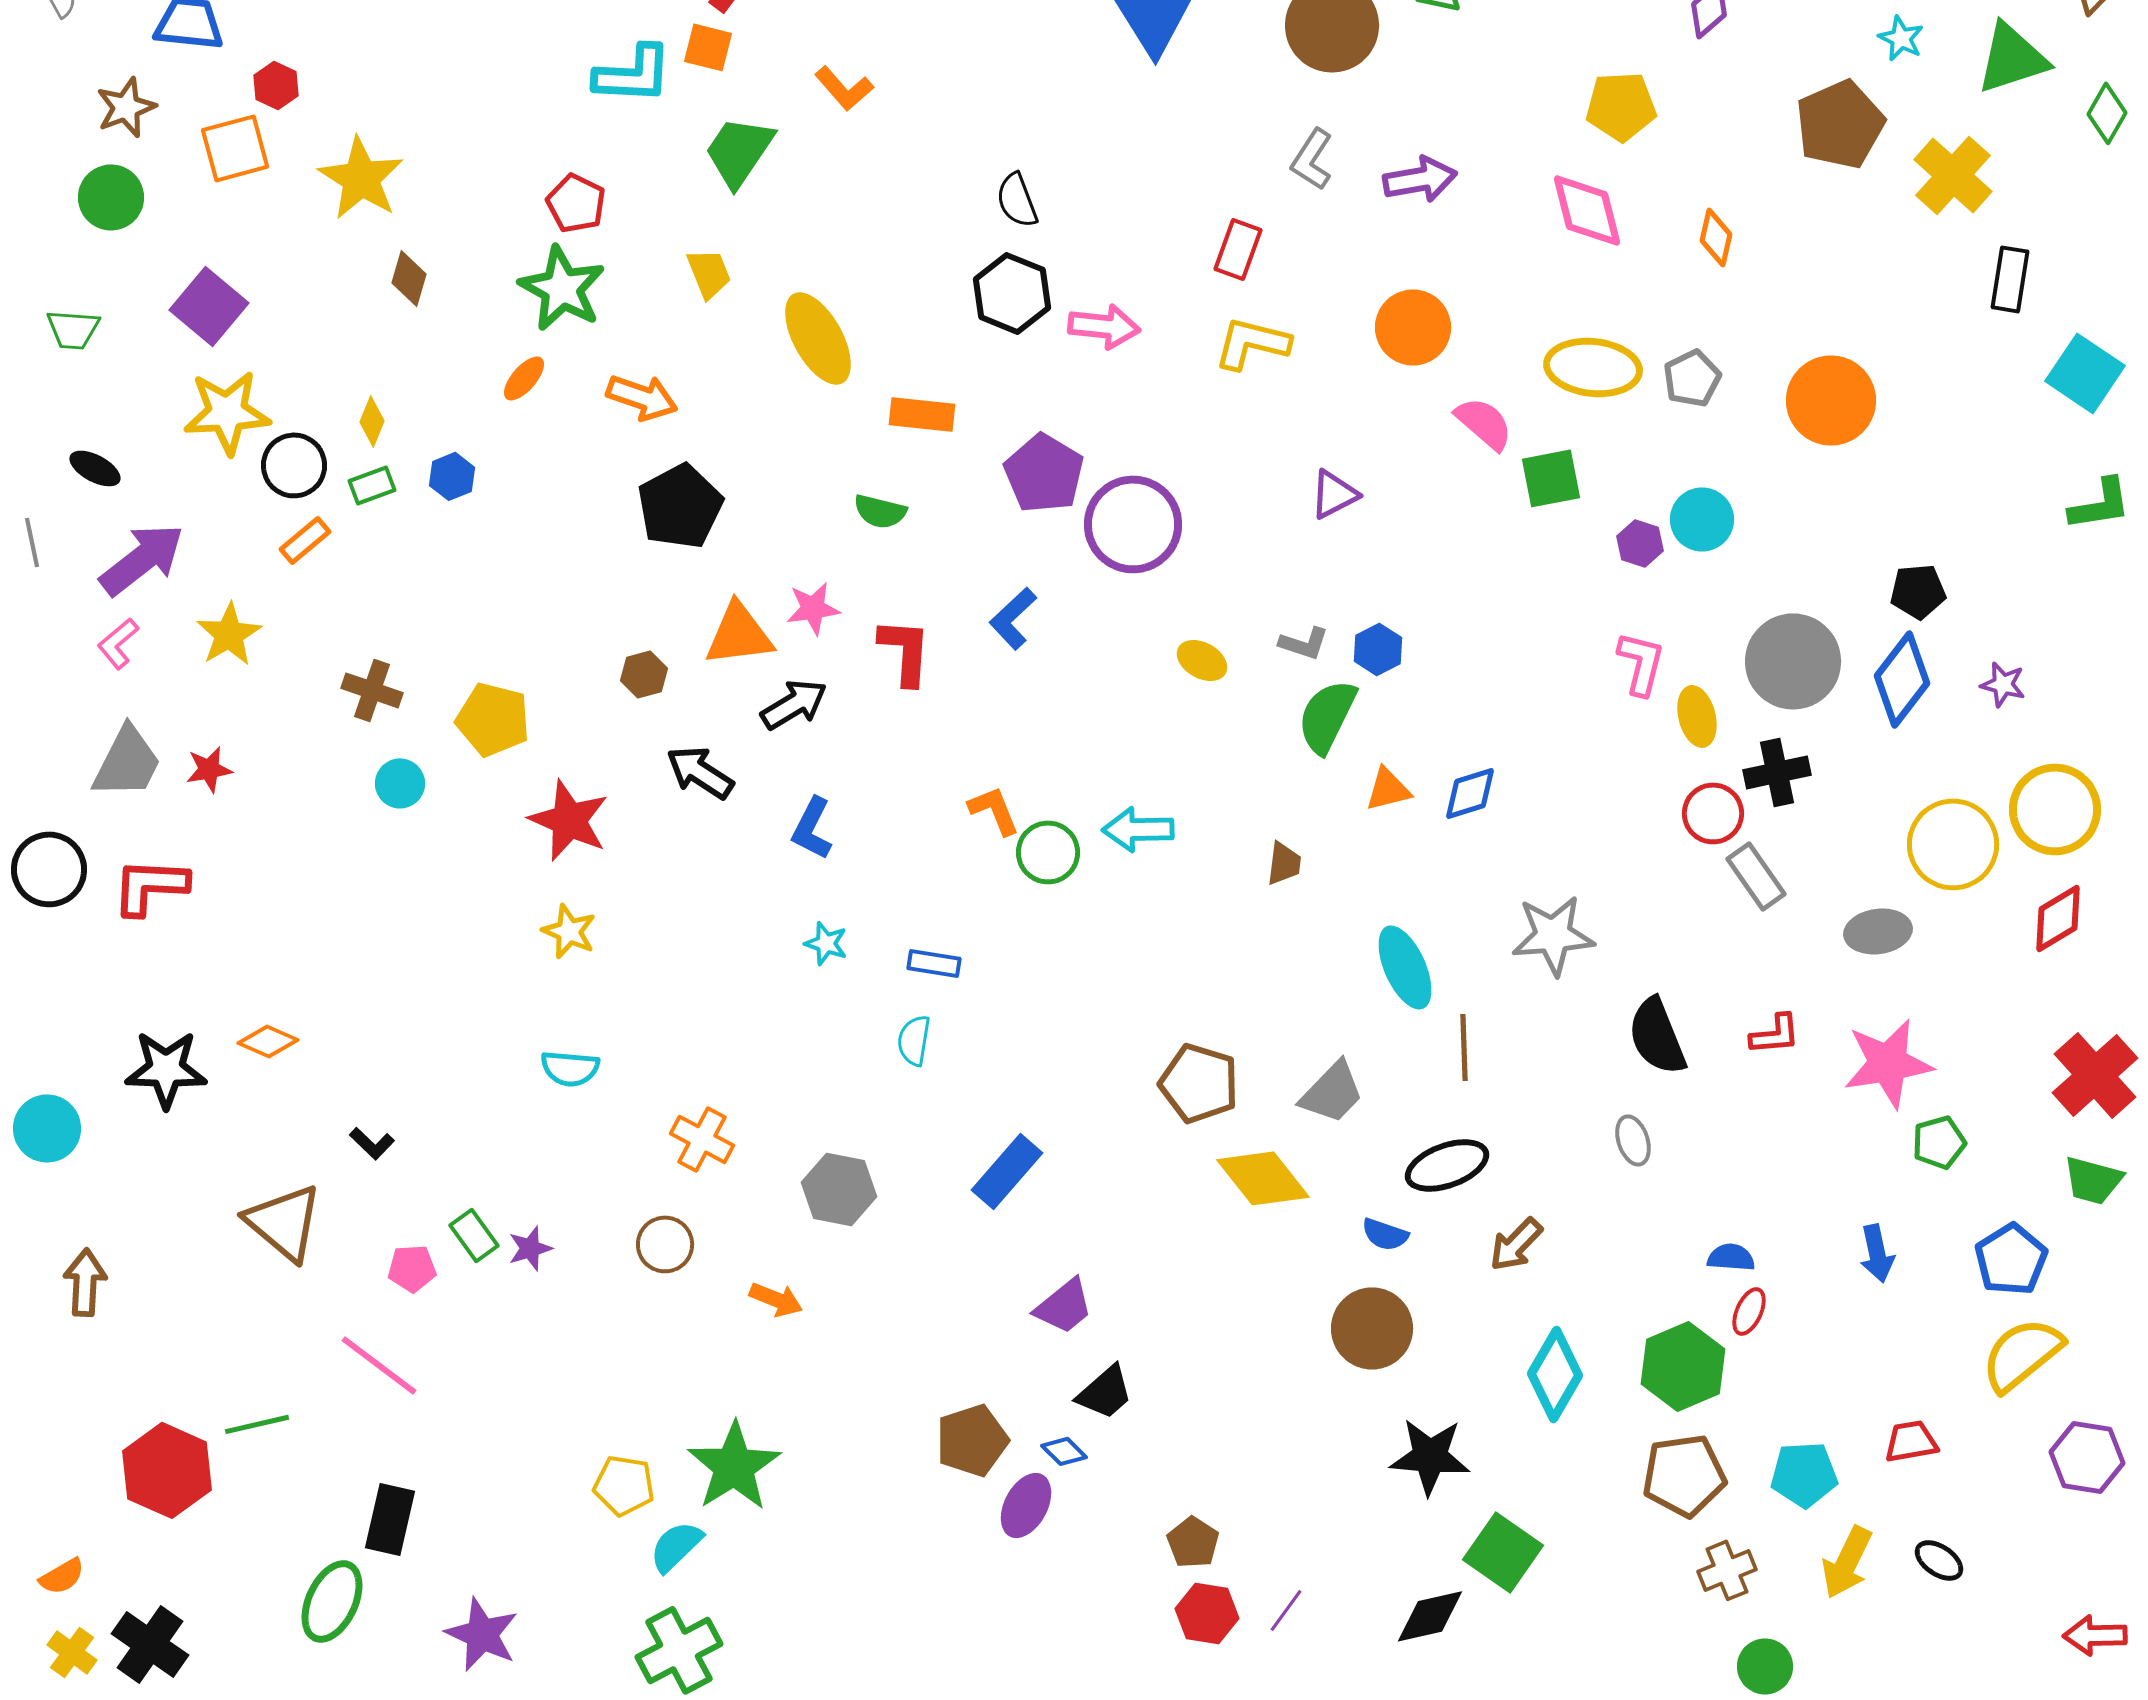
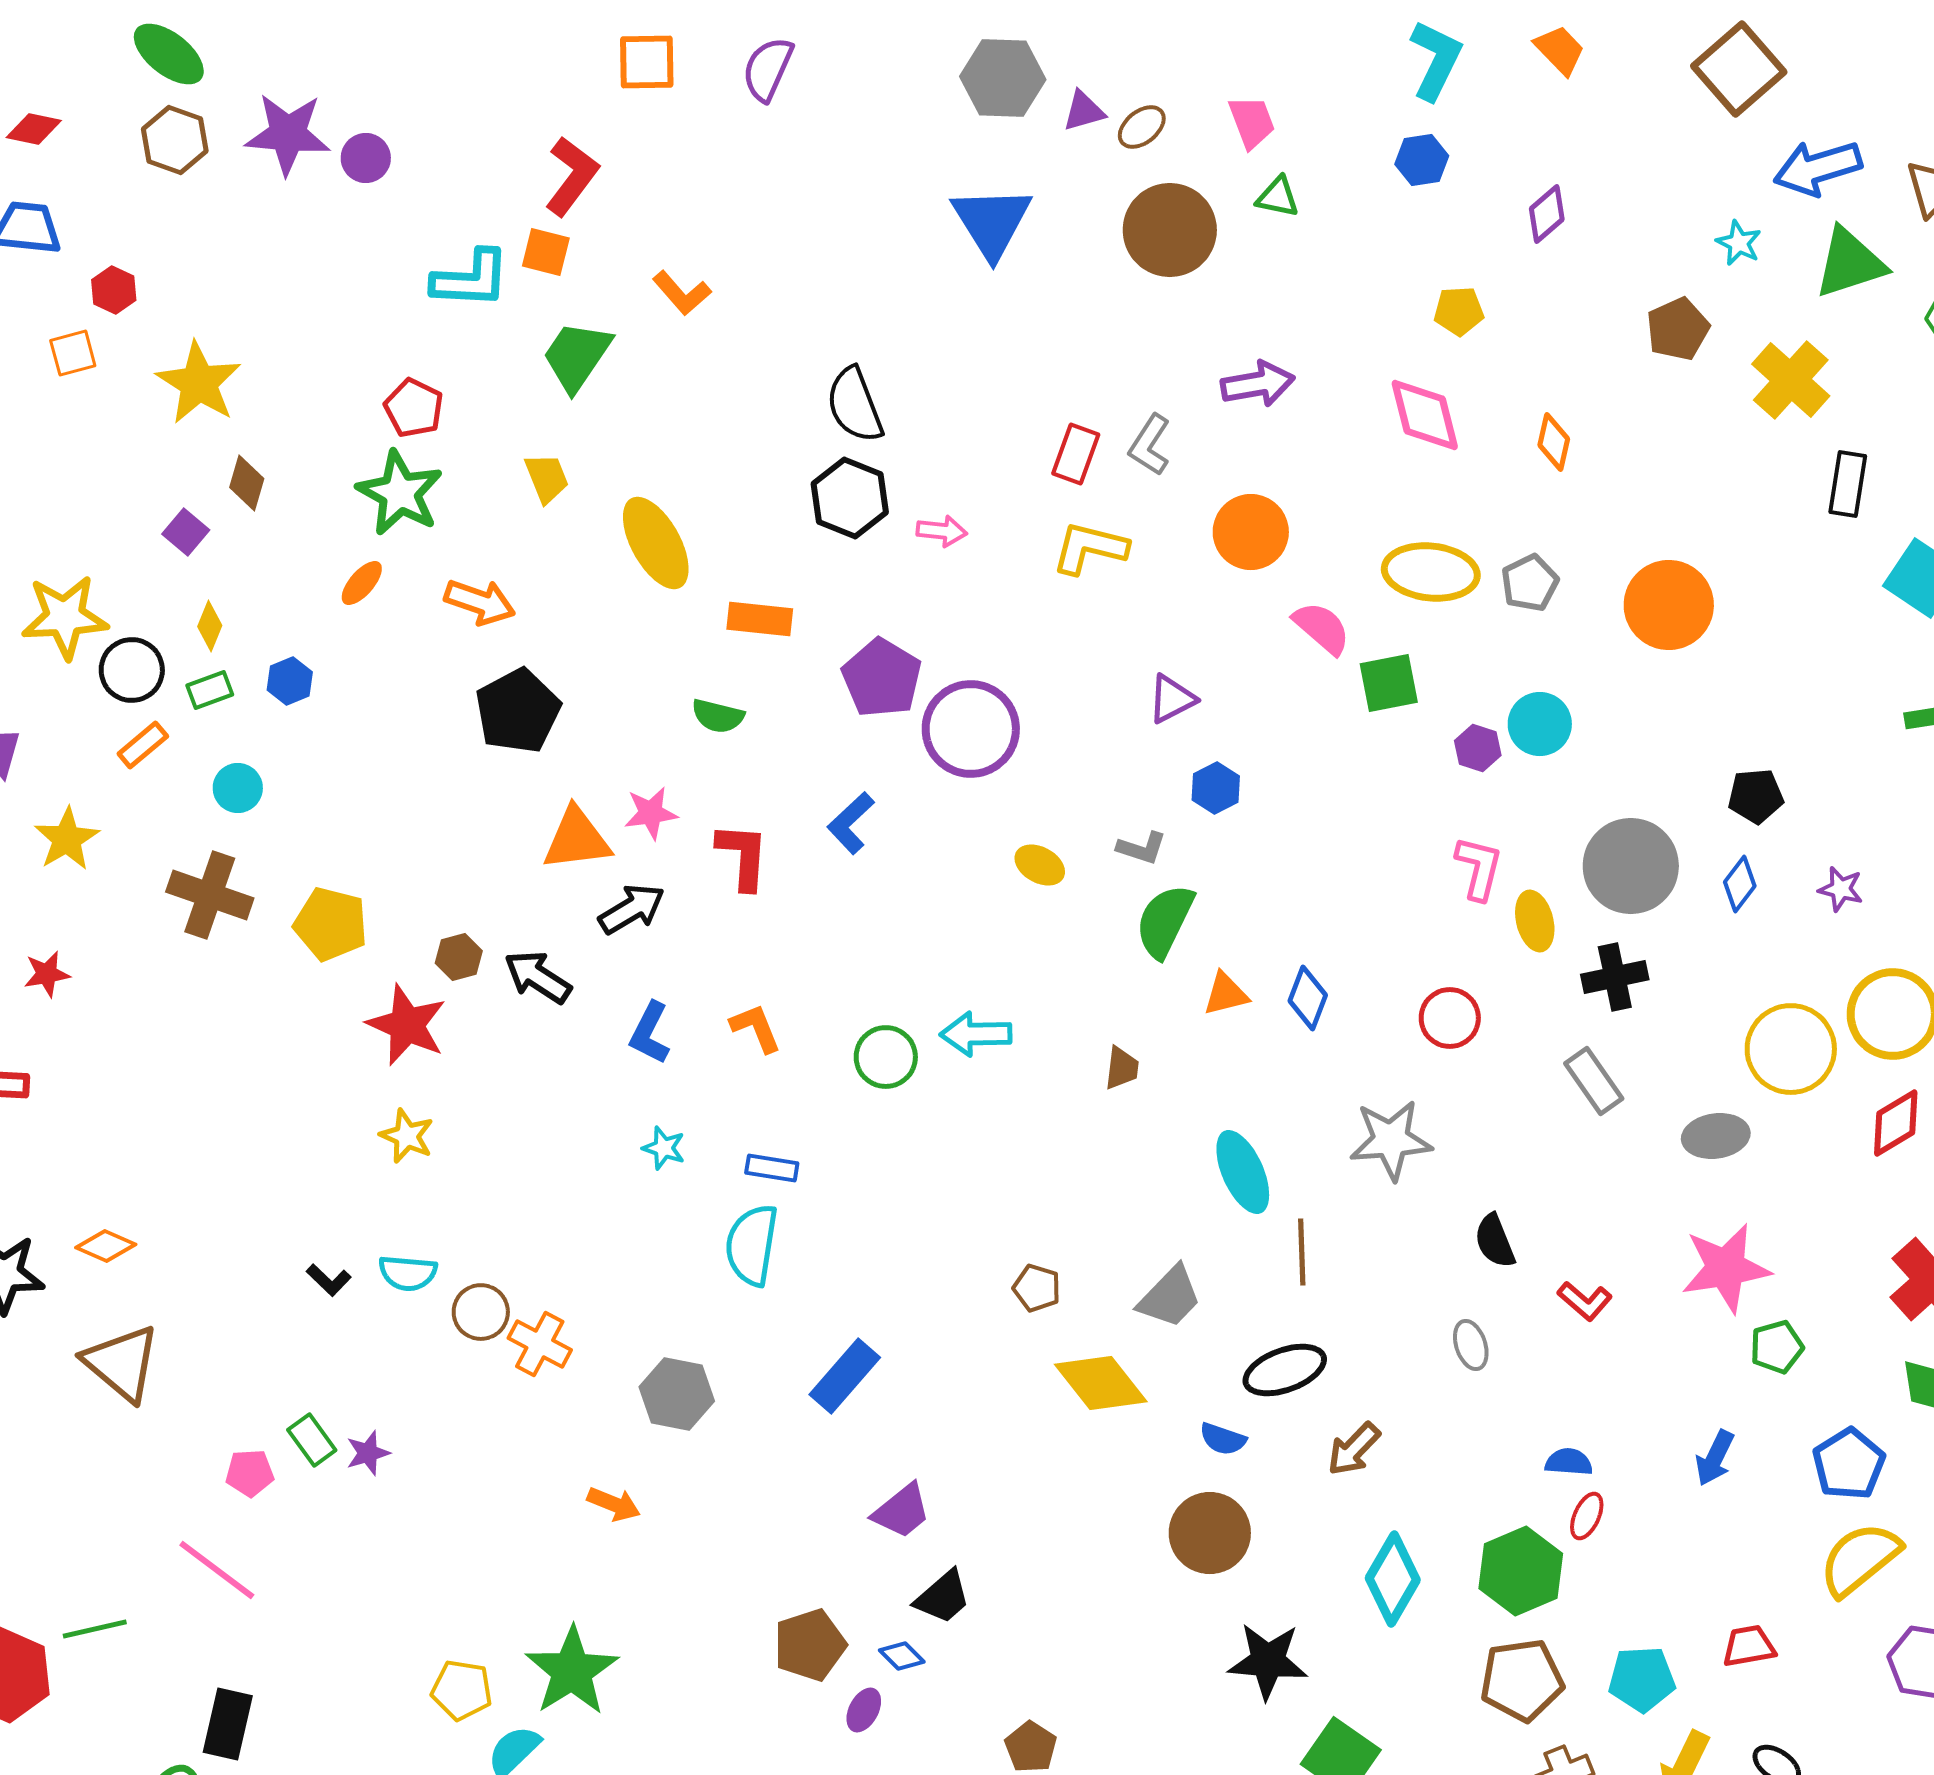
yellow pentagon: (1621, 106) -> (1459, 311), size x0.7
brown pentagon: (1840, 124) -> (1678, 329), size x0.7
orange square: (235, 148) -> (73, 353), size x0.7
gray L-shape: (1312, 159) -> (1150, 445), moved
black semicircle: (1017, 200) -> (855, 405), size x1.4
purple square: (209, 306) -> (186, 532), moved, size x0.6
pink arrow: (1104, 326) -> (942, 531), size x0.7
blue hexagon: (1378, 649) -> (1216, 788), moved
brown hexagon: (644, 674) -> (459, 957), moved
blue diamond: (1902, 679) -> (1740, 884), size x0.6
brown cross: (372, 690) -> (210, 895), size x1.4
cyan circle: (400, 783) -> (238, 788), moved
blue diamond: (1470, 793) -> (1308, 998), turned -52
orange L-shape: (994, 810) -> (756, 1028), moved
red circle: (1713, 813) -> (1450, 1018), moved
red L-shape: (1775, 1034) -> (1585, 1301), moved, turned 46
black semicircle: (1657, 1036) -> (1495, 1241), size x0.7
cyan semicircle: (914, 1040) -> (752, 1245), size x1.6
brown pentagon: (1199, 1083) -> (1037, 1288), size x0.6
black L-shape: (372, 1143) -> (329, 1280), moved
brown triangle: (284, 1222) -> (122, 1363), moved
brown circle: (665, 1244) -> (481, 1312), moved
blue arrow: (1877, 1253) -> (1715, 1458), turned 38
purple ellipse: (1026, 1505) -> (864, 1710), size x0.7

